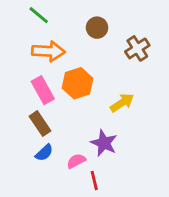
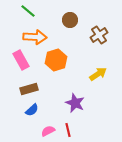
pink rectangle: (43, 90) -> (21, 60), moved
yellow arrow: (122, 103) -> (98, 74), moved
brown rectangle: (40, 124) -> (29, 89), turned -72
pink semicircle: (76, 161) -> (48, 131), moved

